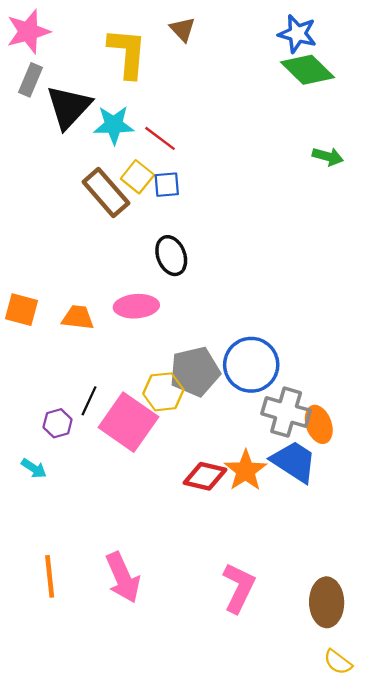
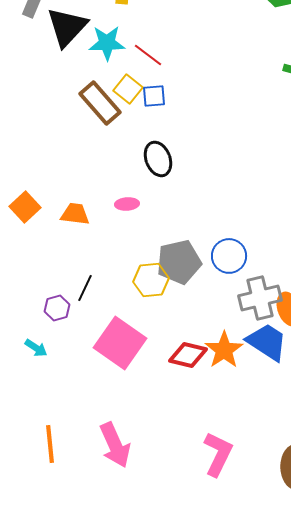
pink ellipse: (136, 306) -> (127, 204), size x0.6
orange square: (22, 310) -> (25, 207), turned 32
blue circle: (251, 365) -> (229, 256), size x0.7
gray cross: (286, 412) -> (260, 298), turned -30
pink square: (128, 422) -> (120, 343), moved

